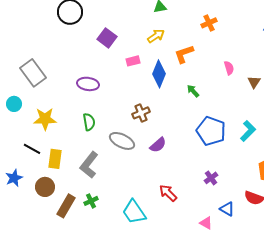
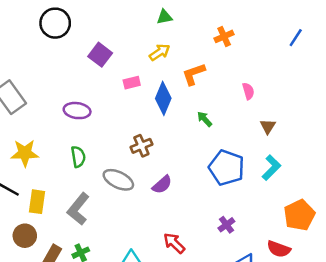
brown triangle: (254, 82) -> (268, 126), moved

